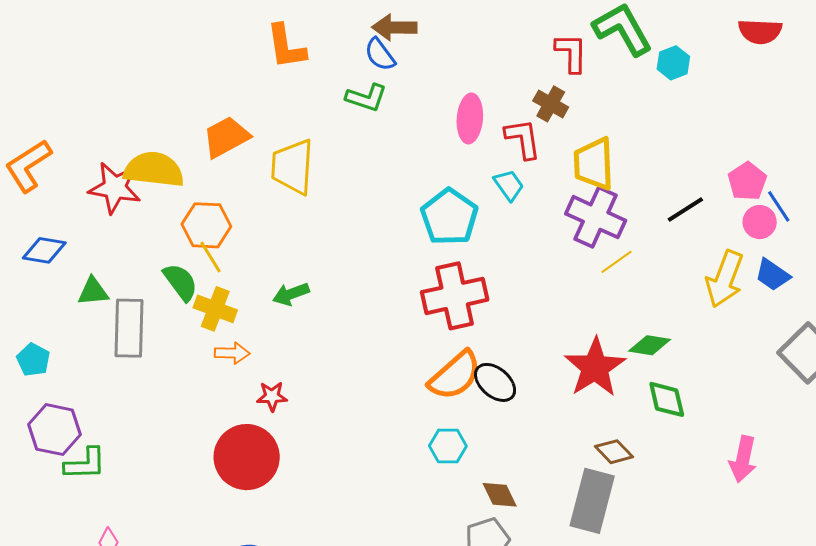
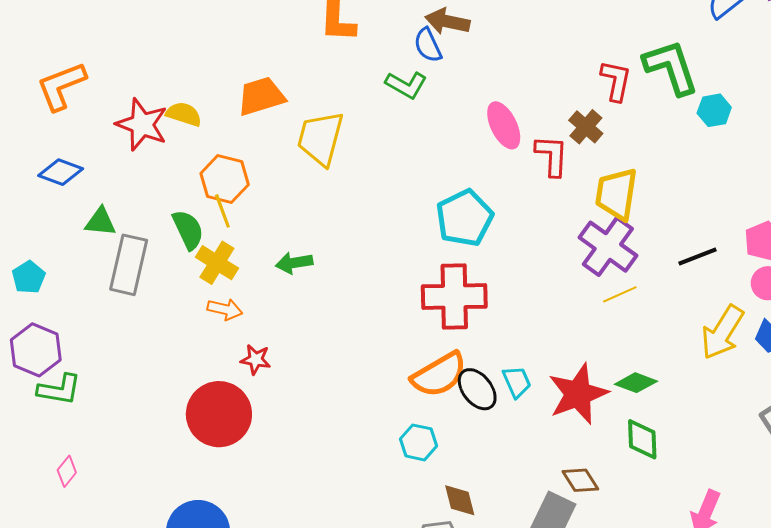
pink ellipse: (470, 118) -> (504, 125), turned -42
yellow semicircle: (154, 170) -> (184, 114), size x0.6
cyan trapezoid: (509, 185) -> (517, 382), moved

